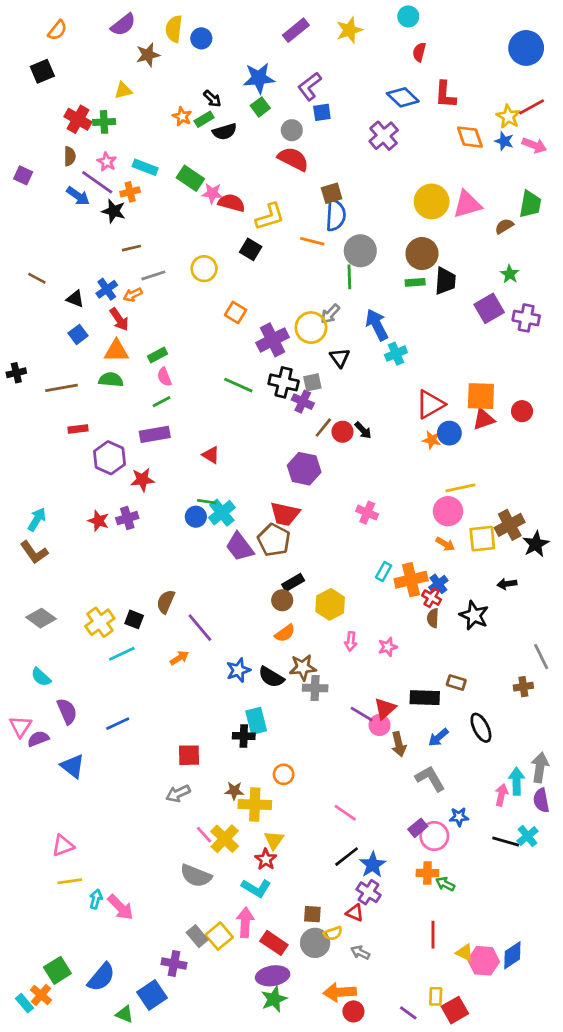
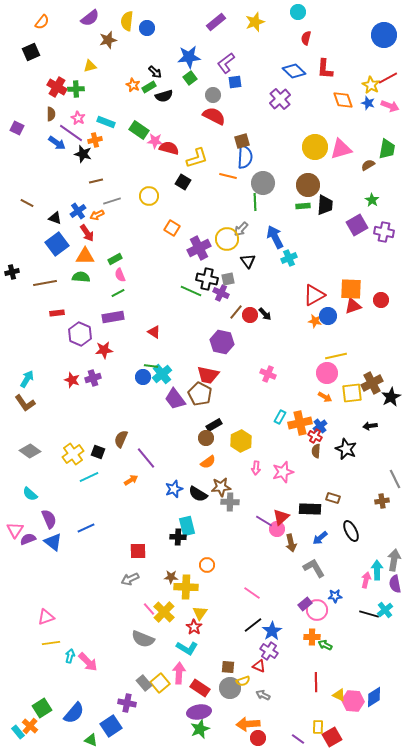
blue square: (78, 334) -> (57, 244), size x1.6
green line: (238, 385) -> (191, 291), moved
pink star: (388, 647) -> (283, 472), size x1.5
blue triangle: (72, 766) -> (53, 542), moved

